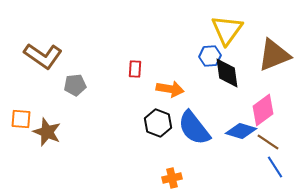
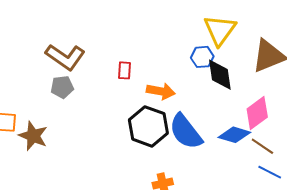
brown L-shape: (43, 56) -> (65, 57), moved
black hexagon: (158, 123) -> (148, 126), size x1.4
blue line: (275, 167) -> (270, 172), turned -30

